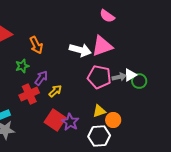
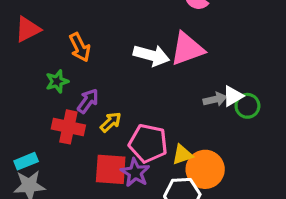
pink pentagon: (99, 77) -> (148, 143), moved
red cross: (29, 94) -> (68, 127), turned 36
red square: (55, 120) -> (111, 169), turned -30
orange circle: (113, 120) -> (205, 169), size x1.5

